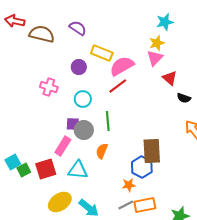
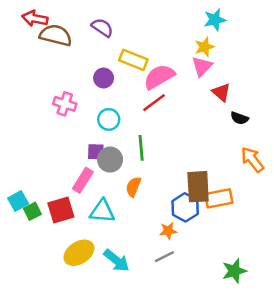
red arrow: (15, 21) -> (35, 18), moved
orange rectangle: (145, 205) -> (219, 198), moved

